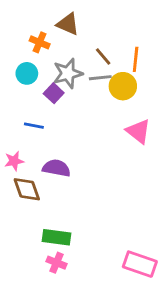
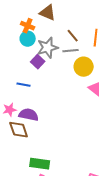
cyan circle: (27, 73) -> (28, 39), moved
yellow circle: (123, 86) -> (84, 67), moved
purple semicircle: (56, 168) -> (29, 115), moved

